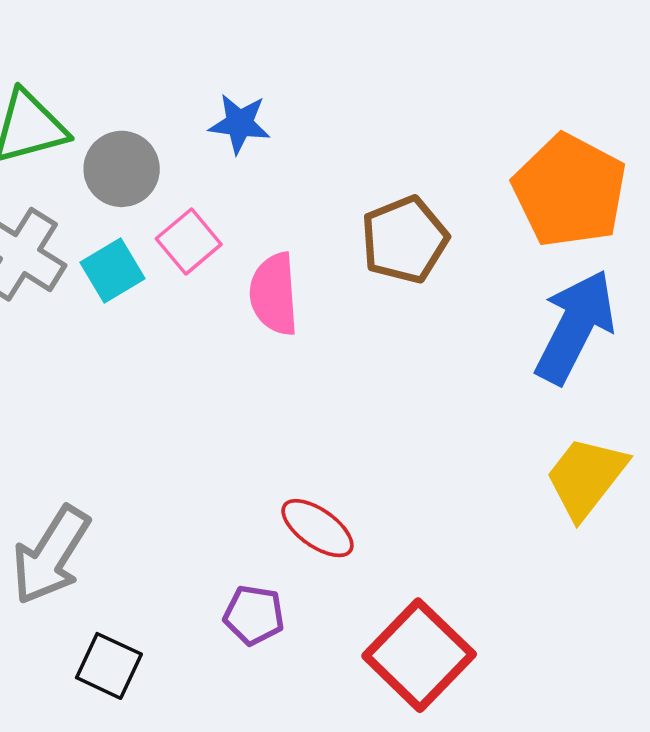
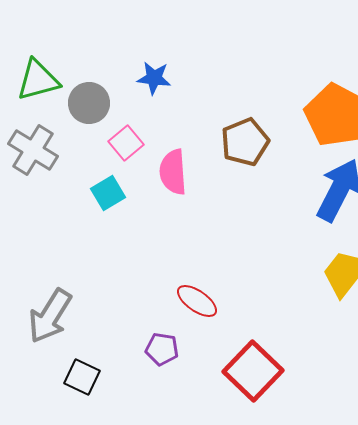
cyan square: (113, 271) -> (108, 193), moved

